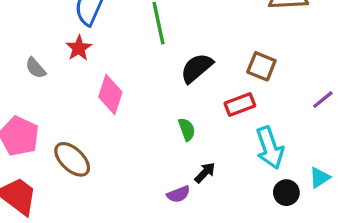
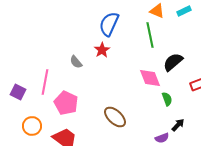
pink diamond: (110, 95) -> (150, 78), moved, turned -40
brown ellipse: (72, 159) -> (115, 117), moved

